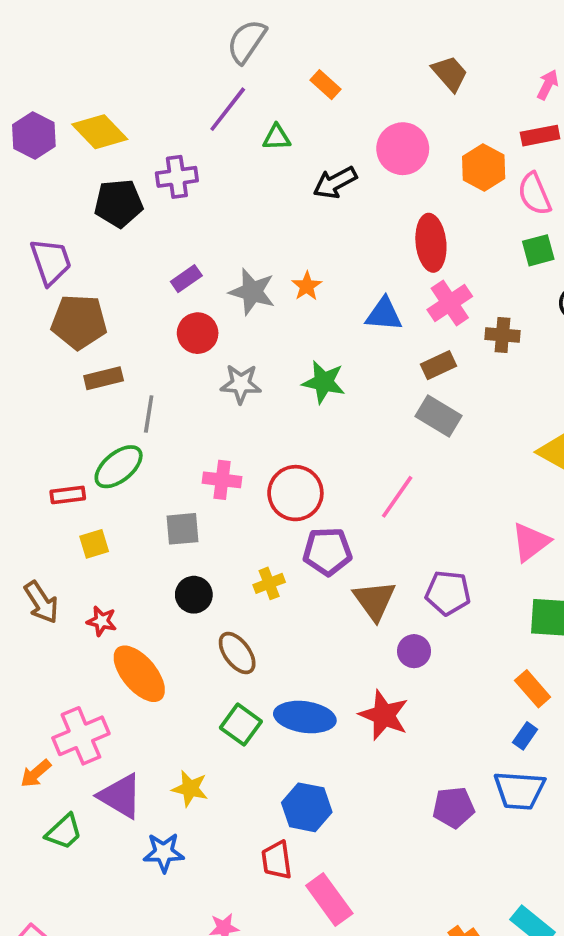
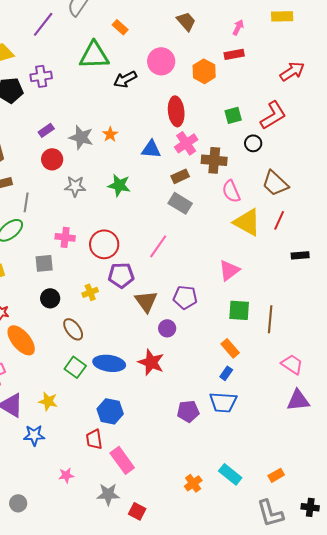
purple line: (228, 109) -> (43, 24), moved
green triangle: (277, 137) -> (94, 55), size x2.0
pink semicircle: (534, 194) -> (231, 191), moved
brown cross: (502, 335) -> (214, 160), size x1.4

